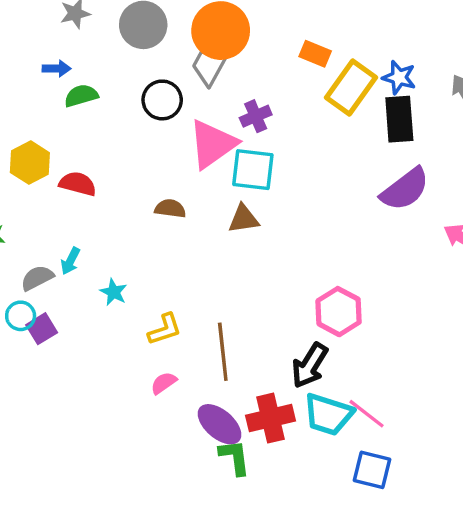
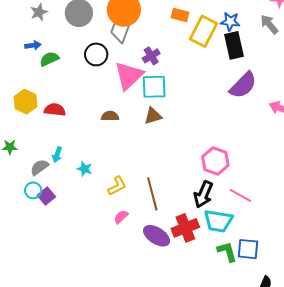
pink line: (366, 414) -> (240, 195), moved
green L-shape: (235, 457) -> (227, 252), moved

